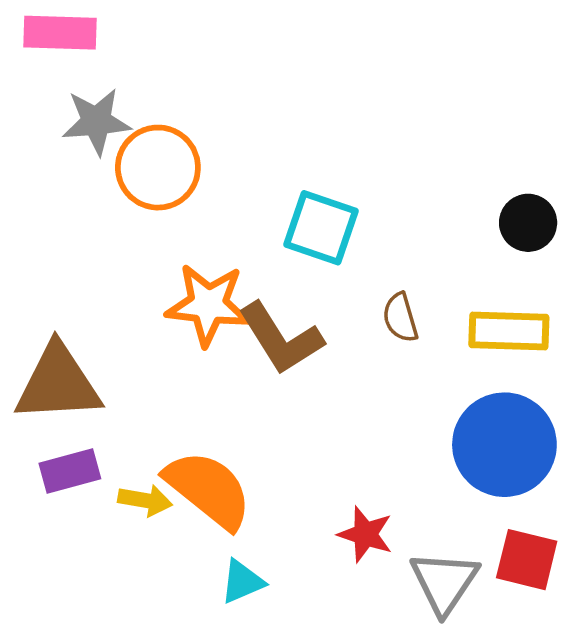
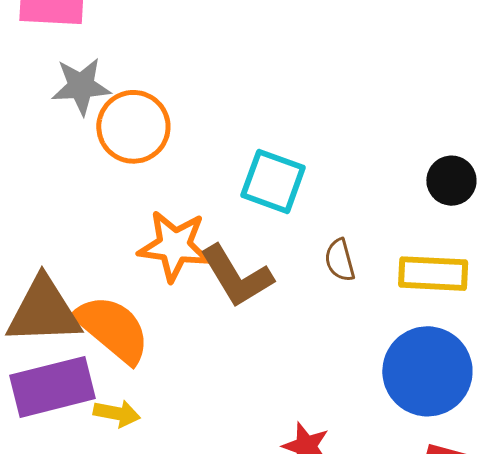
purple rectangle: (70, 471) -> (53, 387), size x1.6
orange semicircle: (208, 489) -> (113, 329), moved

